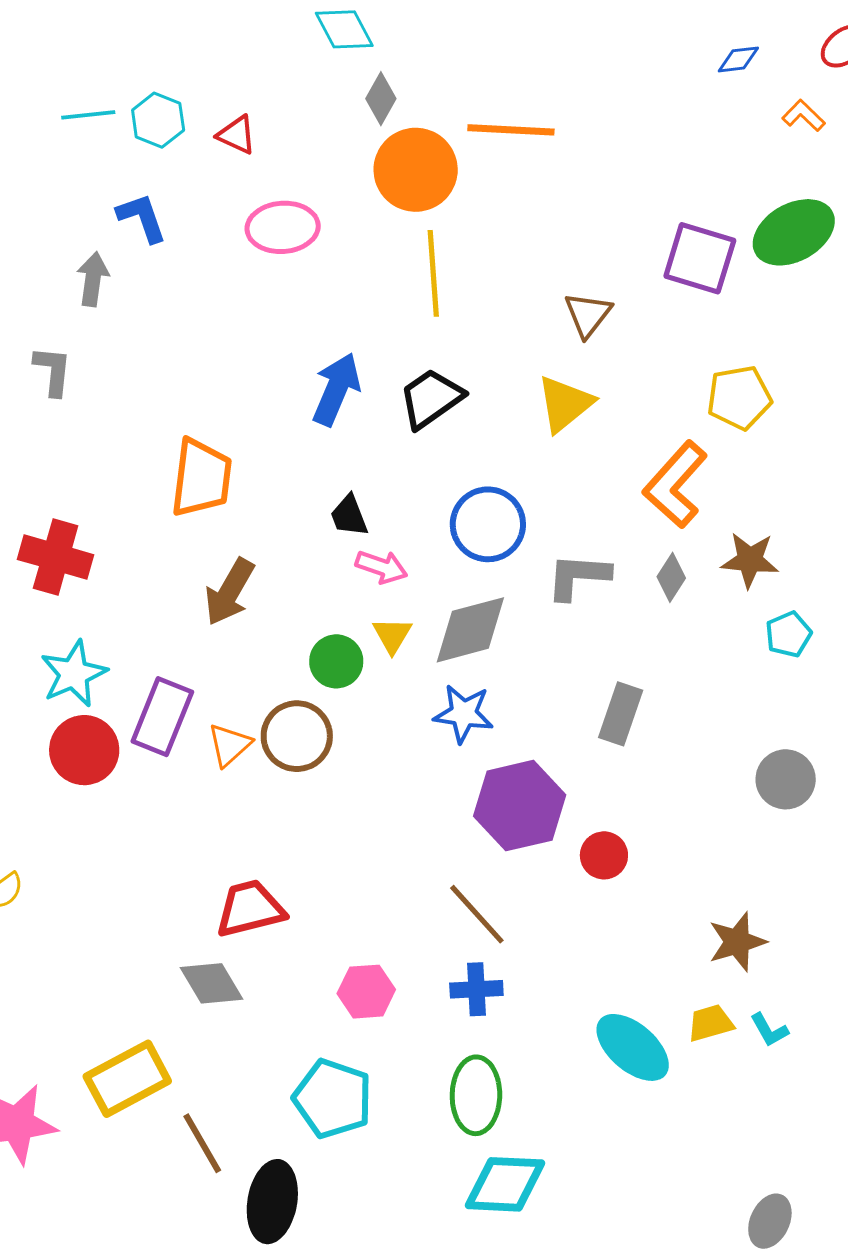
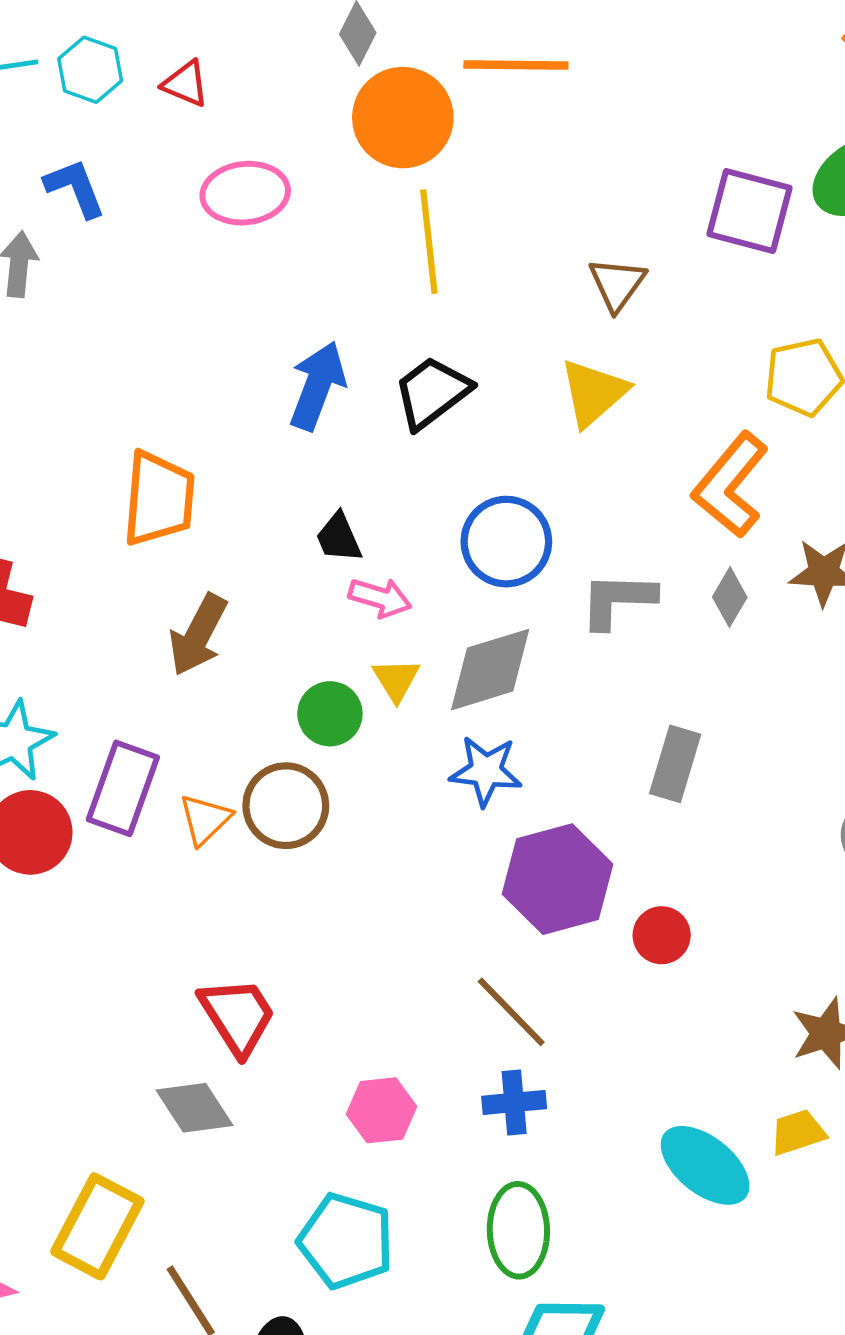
red trapezoid: (250, 909) -> (237, 1016), turned 74
yellow rectangle: (127, 1079) -> (97, 1226), turned -32

